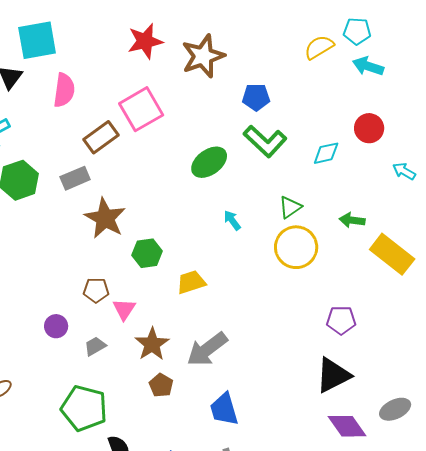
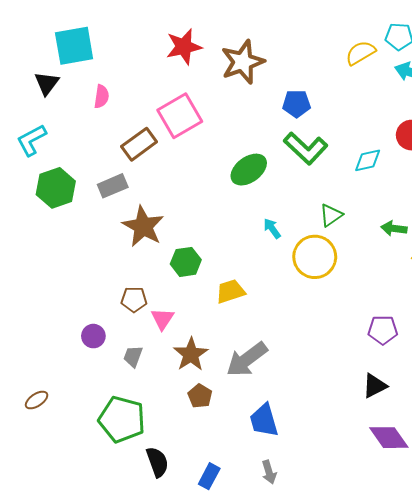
pink semicircle: (64, 90) -> (102, 96), size x0.7
yellow circle: (296, 247) -> (315, 257), moved
gray trapezoid: (95, 346) -> (133, 356), turned -40
black triangle: (333, 375) -> (375, 386), size x0.7

